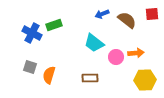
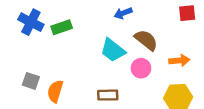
brown semicircle: (127, 20) -> (146, 40), moved
blue cross: (32, 33) -> (31, 22), moved
orange arrow: (136, 53) -> (179, 61), moved

